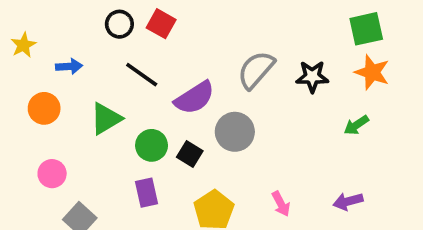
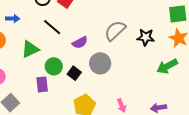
purple semicircle: (195, 98) -> (80, 43), size x0.7
green arrow: (356, 125) -> (167, 66), size x1.5
purple rectangle: (147, 193) -> (42, 84), moved

